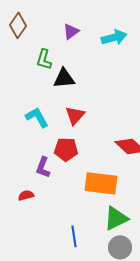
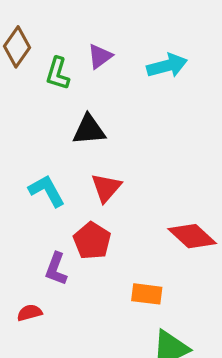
green L-shape: (44, 59) -> (58, 73), moved
red pentagon: (66, 149) -> (92, 241), turned 30
orange rectangle: (101, 183) -> (147, 294), size x0.6

